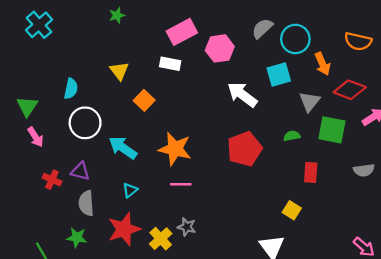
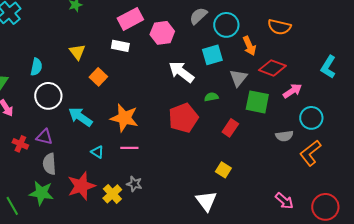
green semicircle: (292, 136) -> (211, 97), moved
red rectangle: (311, 172) -> (230, 128), moved, turned 30
cyan triangle: (130, 190) -> (97, 152), moved, turned -48
green star: (77, 237) -> (41, 193), size x1.4

